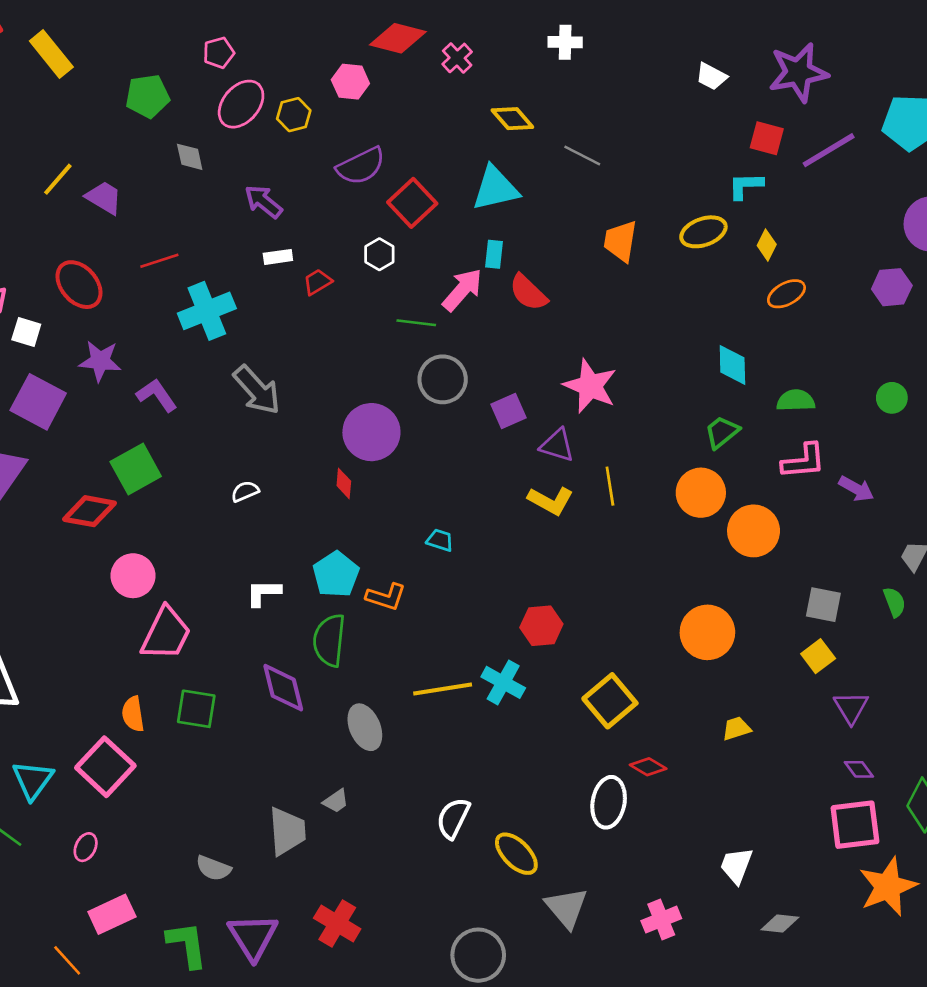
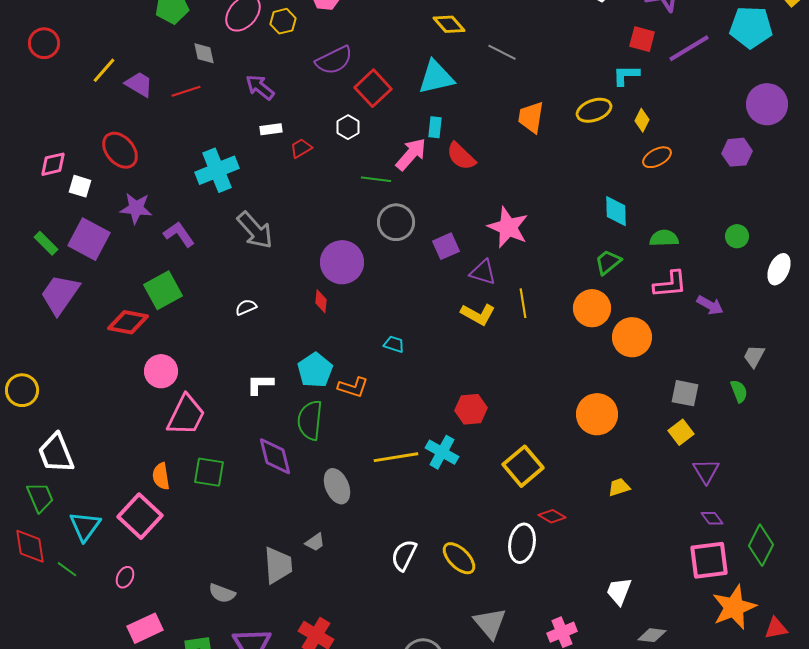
red line: (159, 261) -> (186, 91), moved
yellow ellipse: (516, 854) -> (459, 558), moved

